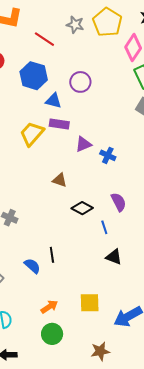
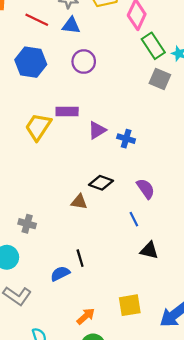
blue triangle: (53, 101) -> (71, 26), moved
brown triangle: (60, 180) -> (79, 202), moved
black diamond: (82, 208) -> (101, 183), moved
blue semicircle: (32, 266) -> (60, 274), turned -60

